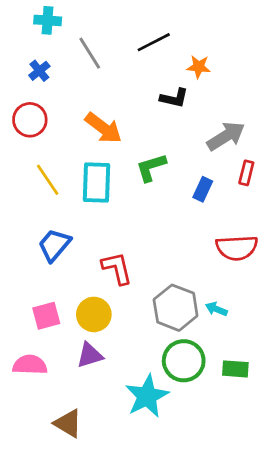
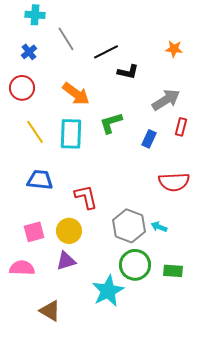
black line: (154, 42) -> (106, 52), moved
orange star: (199, 67) -> (174, 49), moved
blue trapezoid: (54, 245) -> (40, 180), turned 56

